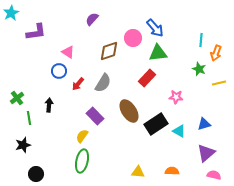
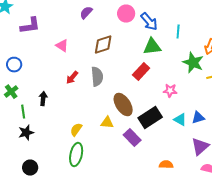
pink circle: (133, 38) -> (126, 14), moved
cyan line: (201, 40) -> (178, 32), moved
green star: (199, 69) -> (193, 63), size x1.5
blue circle: (59, 71) -> (14, 65), moved
gray semicircle: (103, 83) -> (97, 77), turned -36
purple rectangle: (95, 116) -> (132, 138), moved
cyan triangle: (179, 131) -> (180, 120), moved
black star: (23, 145) -> (26, 133), moved
yellow triangle: (138, 172) -> (107, 123), moved

